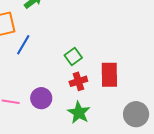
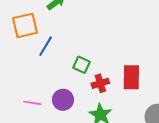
green square: (73, 57) -> (82, 65), moved, turned -30

